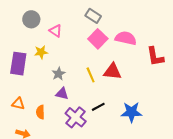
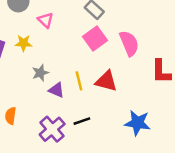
pink semicircle: (126, 38) -> (129, 43), turned 45
purple triangle: (62, 94) -> (56, 90), moved
blue star: (131, 112) -> (138, 123), moved

